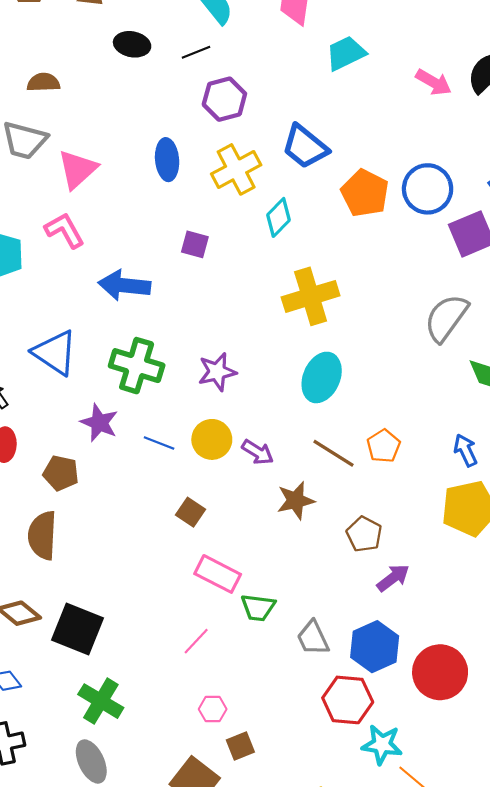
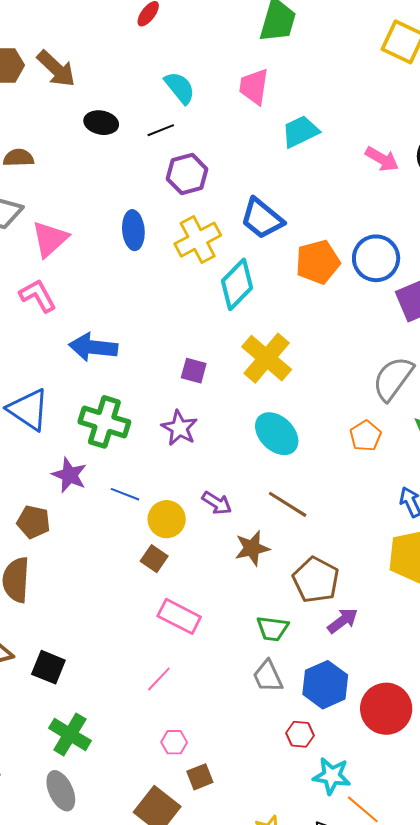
orange pentagon: (365, 193) -> (318, 262), turned 30
cyan diamond: (278, 217) -> (237, 284), size x1.4
purple square: (195, 244) -> (194, 371), moved
yellow cross: (311, 296) -> (267, 358), turned -33
purple star: (217, 372) -> (179, 428), turned -30
cyan ellipse: (322, 377) -> (277, 434), turned -69
yellow circle: (212, 439) -> (167, 519), moved
orange pentagon: (384, 446) -> (365, 436), moved
brown pentagon: (364, 534) -> (316, 580), size x1.4
green trapezoid: (258, 608) -> (272, 629), moved
black square: (77, 629) -> (48, 667), size x0.7
red hexagon: (348, 700) -> (300, 734), size x0.6

